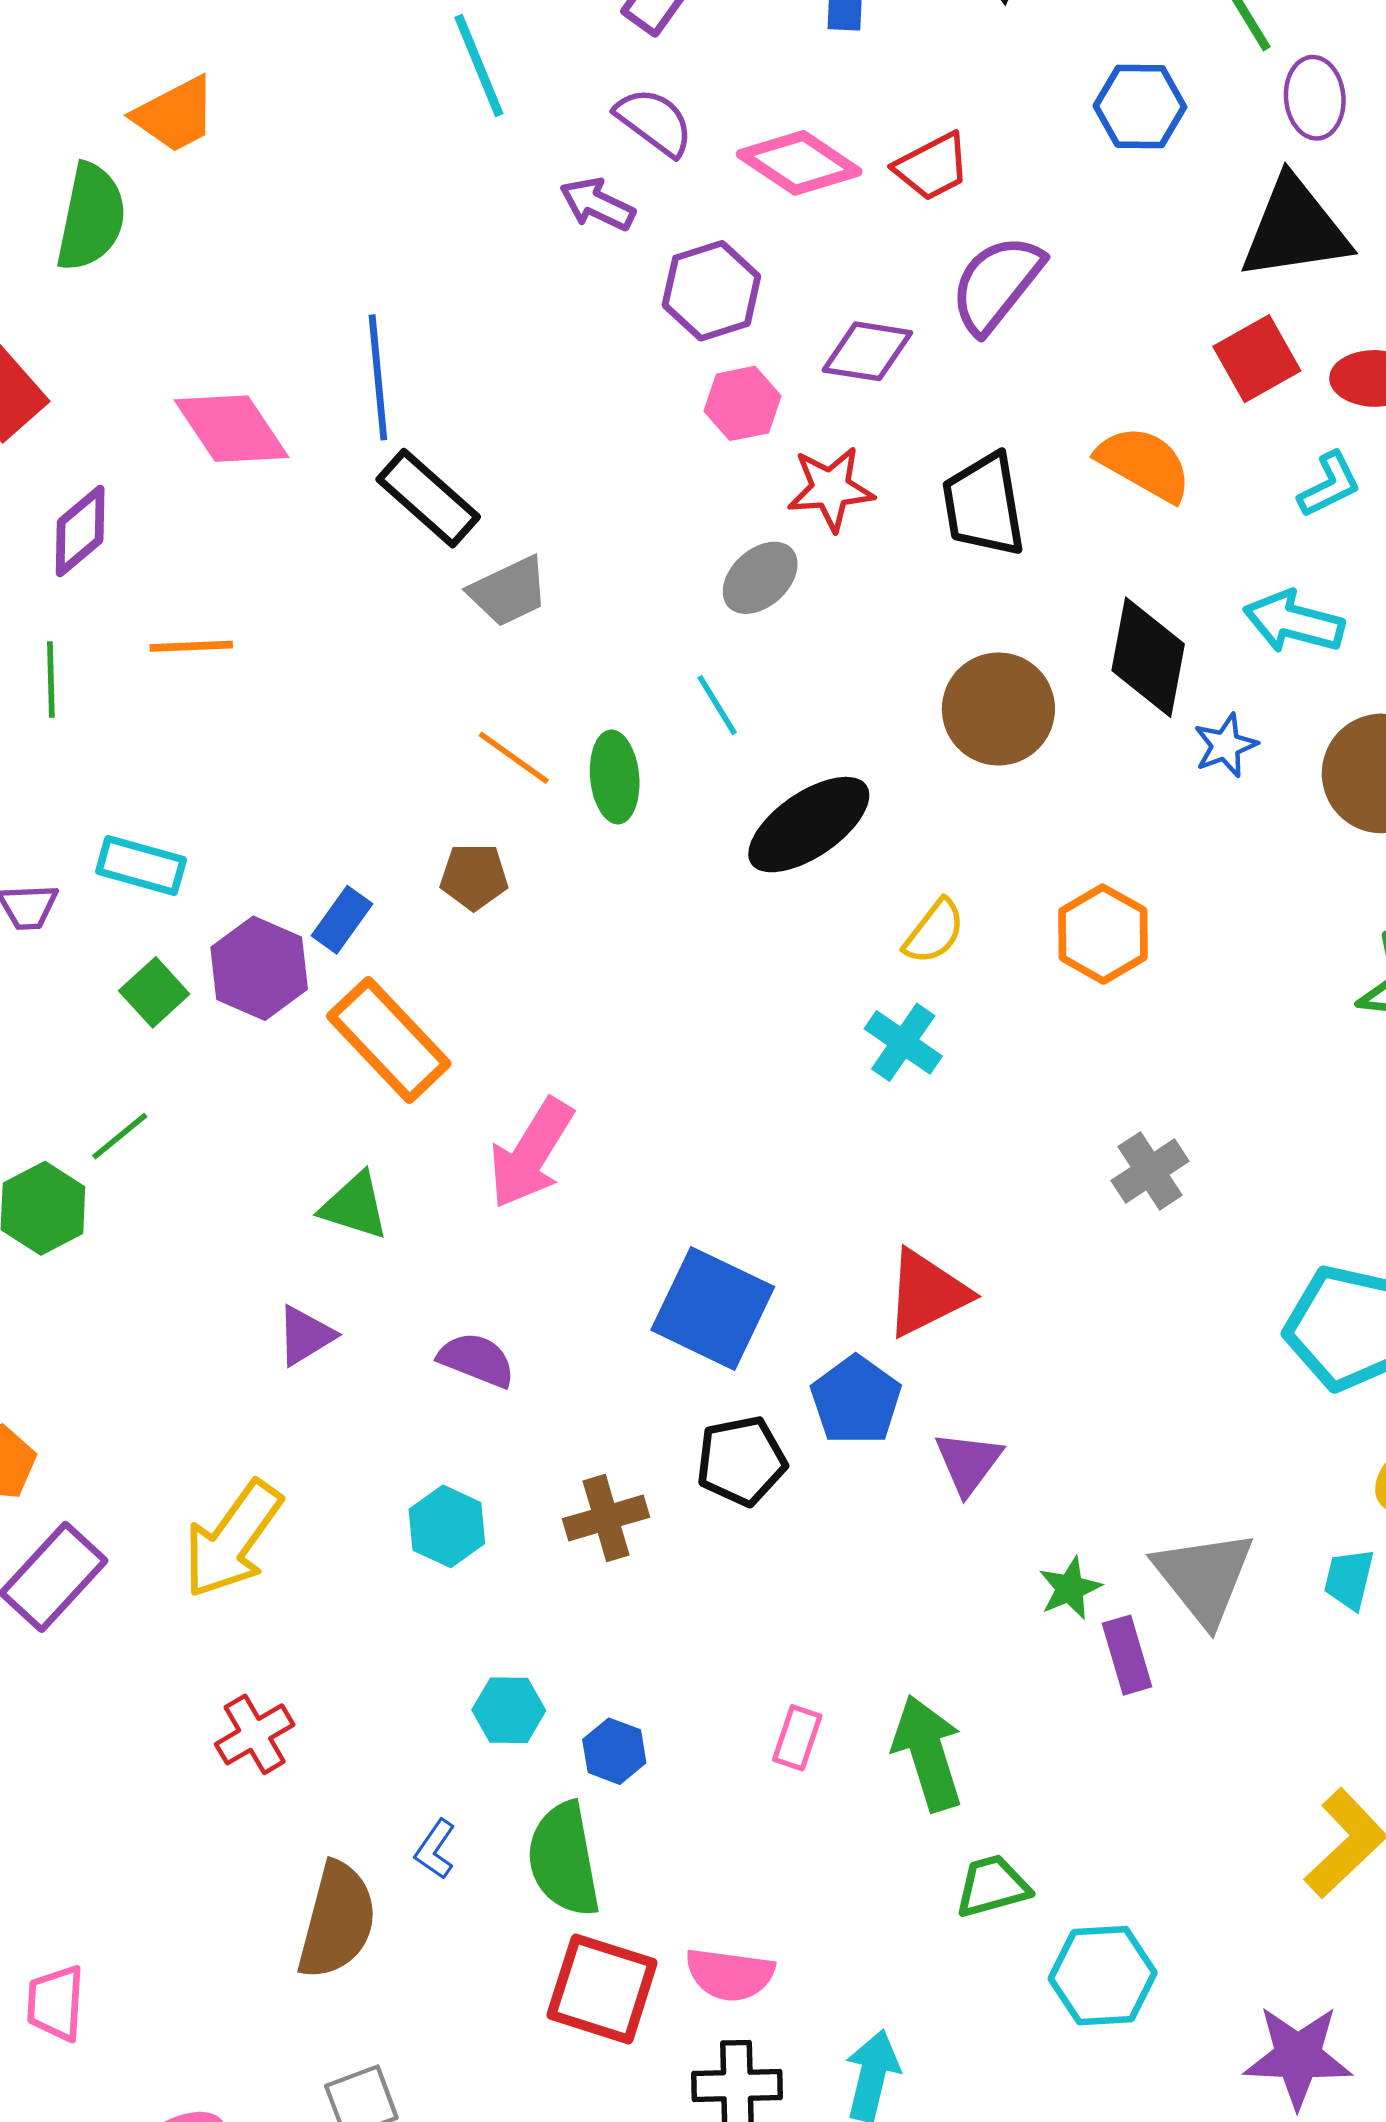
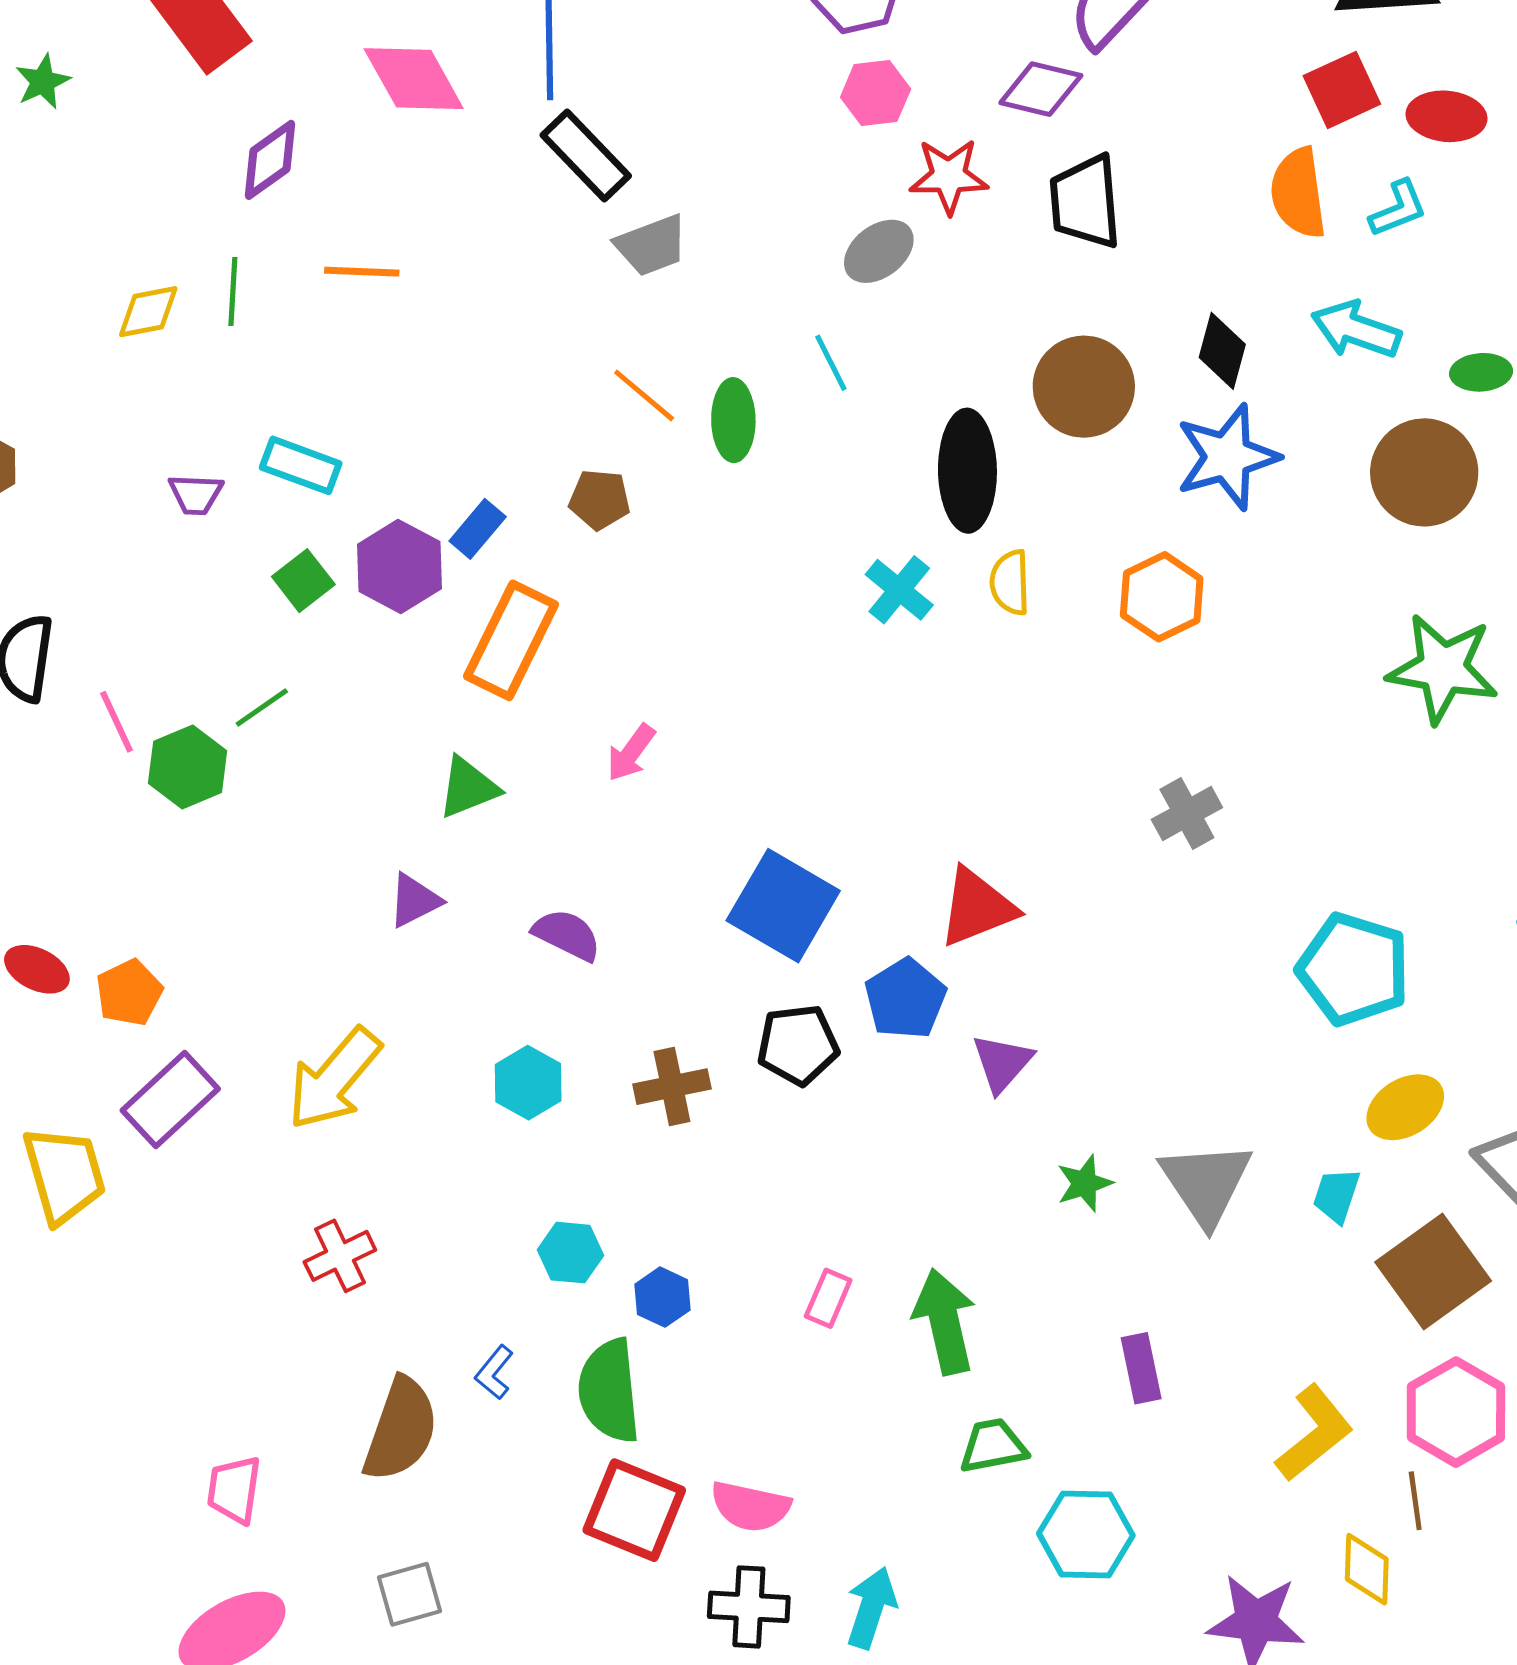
purple diamond: (867, 351) -> (1041, 89), moved
orange semicircle: (1144, 464) -> (1298, 193), moved, turned -132
black diamond: (1148, 657) -> (1222, 351), size x0.7
blue star: (1226, 745) -> (1227, 457), moved, size x1.8
black ellipse: (809, 825) -> (967, 471), moved, turned -61
yellow semicircle: (934, 932) -> (1010, 582), turned 136
orange rectangle: (389, 1040) -> (511, 640), turned 65
cyan cross: (903, 1042) -> (899, 590), moved
pink arrow: (531, 1153) -> (631, 753), size x0.6
green triangle: (355, 1206) -> (468, 788), turned -44
purple rectangle: (1127, 1655) -> (1141, 1368), moved
pink trapezoid: (56, 2003) -> (234, 1490), moved

